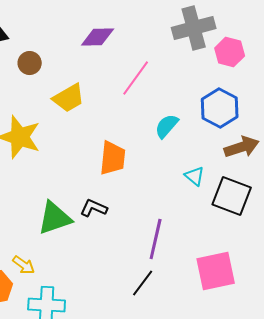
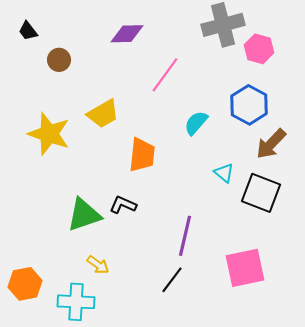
yellow trapezoid: (69, 98) -> (103, 114), moved
brown arrow: (242, 147) -> (271, 144), turned 152
yellow arrow: (24, 265) -> (98, 265), moved

